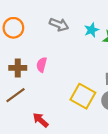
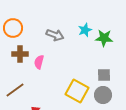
gray arrow: (59, 25) -> (55, 35), moved
brown cross: (18, 68) -> (20, 54), moved

